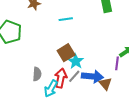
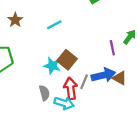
cyan star: (76, 61) -> (52, 66), moved
purple line: (117, 63) -> (112, 48), moved
cyan arrow: (51, 89) -> (64, 103), turned -84

